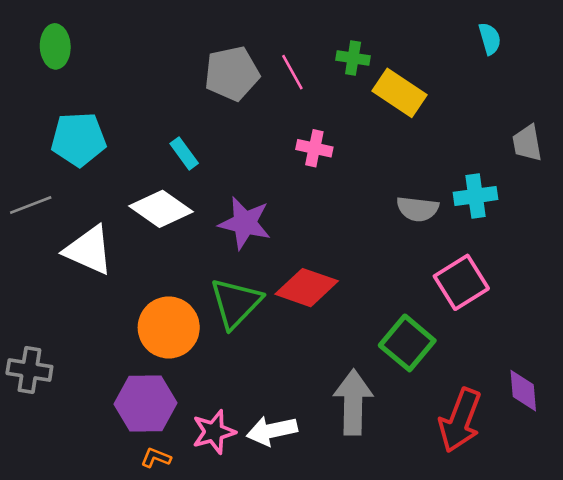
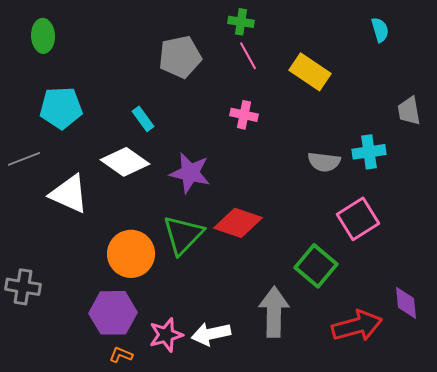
green cross: (353, 58) -> (241, 22), moved
pink line: (292, 72) -> (248, 56), moved
red arrow: (460, 420) -> (357, 326), turned -126

